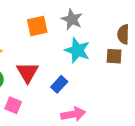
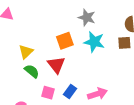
orange square: (37, 26) -> (65, 41), moved
blue rectangle: (59, 84) -> (70, 92), moved

